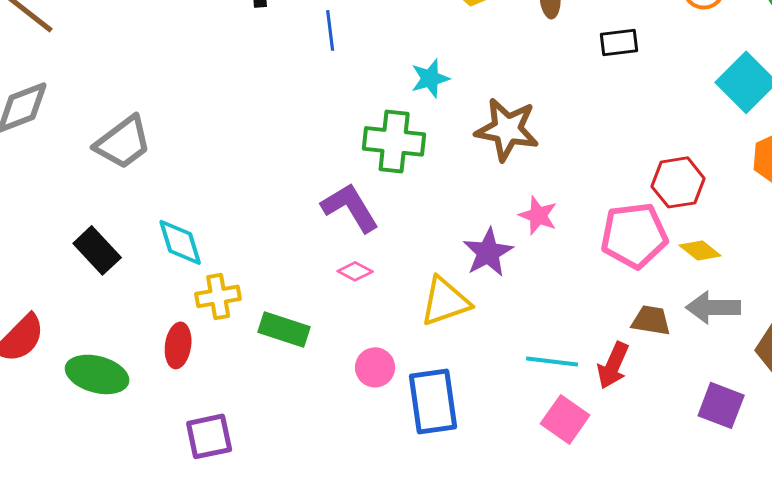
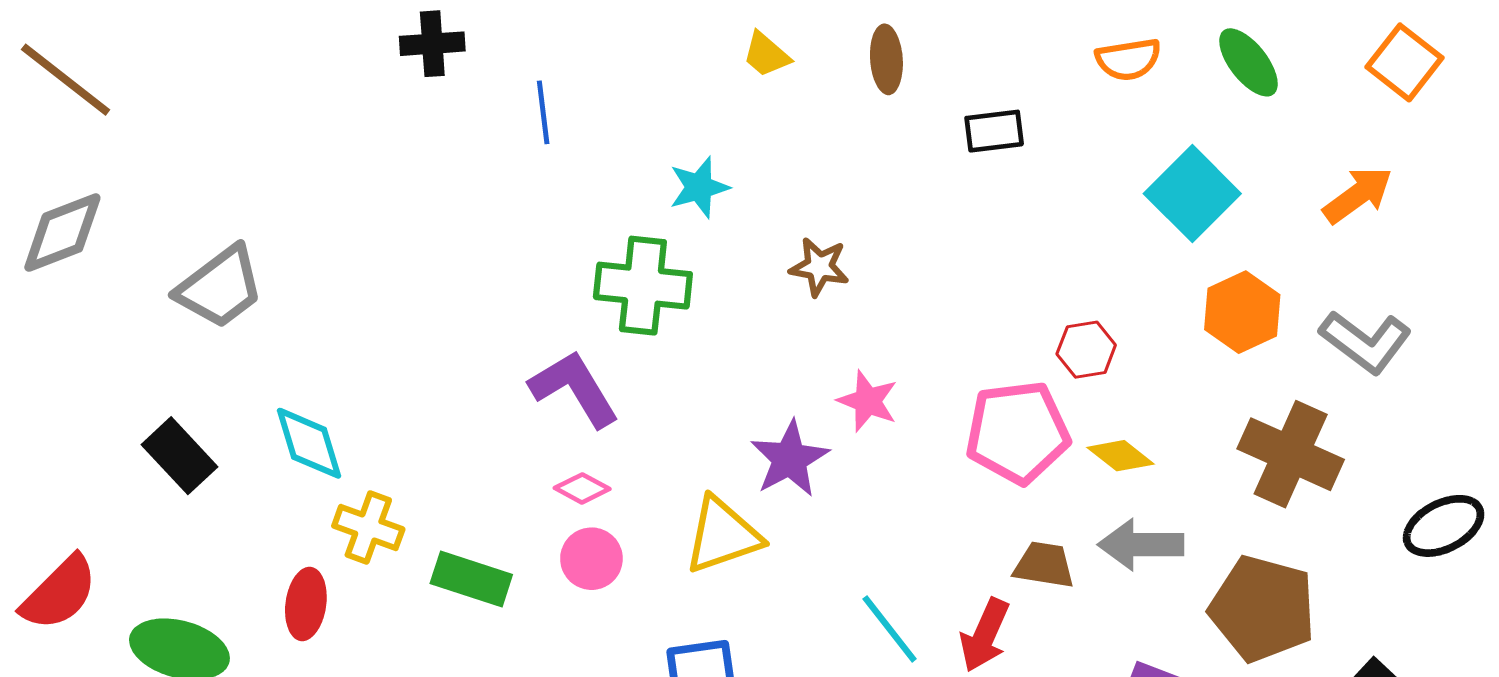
brown star: (507, 129) -> (819, 267), size x0.6
red hexagon: (678, 182) -> (1086, 350), size x0.7
yellow cross: (218, 296) -> (368, 527), turned 30
cyan line: (552, 361) -> (890, 629), turned 45
pink circle: (375, 367) -> (591, 559), moved

